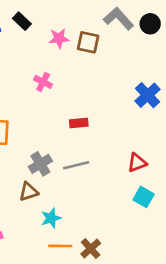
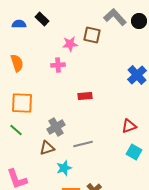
pink star: (59, 38) -> (70, 44), moved
pink cross: (43, 82) -> (58, 65), turned -32
gray line: (76, 165) -> (83, 144), moved

